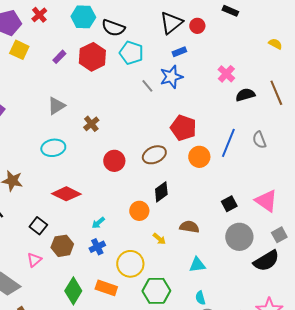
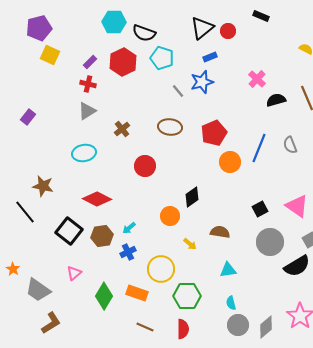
red cross: (39, 15) -> (88, 84), moved, turned -35
red pentagon: (183, 128) -> (214, 133), turned 30
brown ellipse: (154, 155) -> (170, 127), moved, turned 30
black square: (38, 226) -> (69, 231), size x1.5
brown hexagon: (62, 246) -> (102, 236), moved
pink triangle: (34, 260) -> (74, 273), moved

